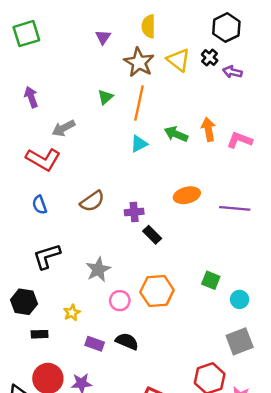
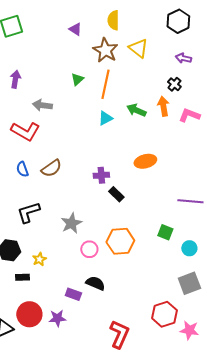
purple triangle: (103, 37) -> (75, 29), turned -32
black cross: (210, 57) -> (174, 84), moved
purple arrow: (31, 97) -> (15, 79), turned 30
gray arrow: (63, 128) -> (42, 105), turned 36
brown semicircle: (92, 201) -> (51, 168), moved
purple line: (235, 208) -> (190, 201), moved
yellow star: (72, 313) -> (39, 259), moved
purple rectangle: (95, 344) -> (73, 294), moved

